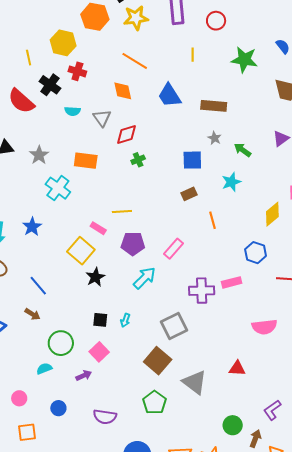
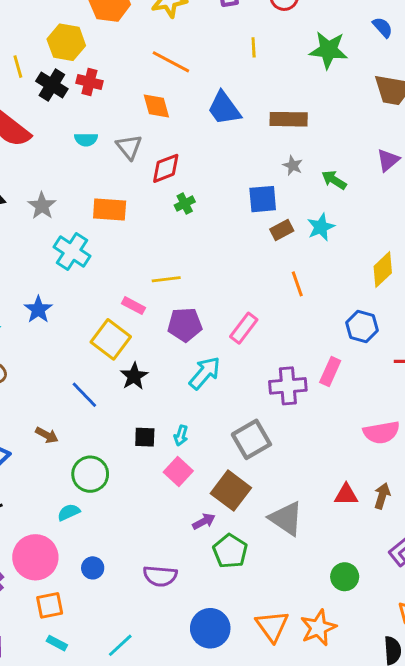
black cross: (50, 85) -> (52, 85), moved
brown rectangle: (189, 194) -> (282, 230), moved
pink rectangle: (232, 282) -> (330, 372), turned -48
blue line: (38, 286) -> (84, 395), moved
pink square: (99, 352) -> (178, 471), moved
purple arrow: (84, 375) -> (204, 521), moved
pink circle: (19, 398) -> (35, 557), size x2.0
brown arrow: (255, 439) -> (382, 496), moved

